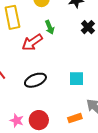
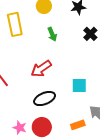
red arrow: (32, 42) -> (41, 69), moved
black ellipse: (35, 80) -> (45, 99), moved

